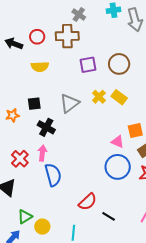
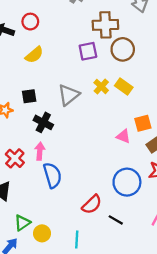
brown cross: (67, 36) -> (105, 25), moved
yellow semicircle: (40, 67) -> (34, 55), turned -36
blue circle: (118, 167) -> (127, 182), moved

